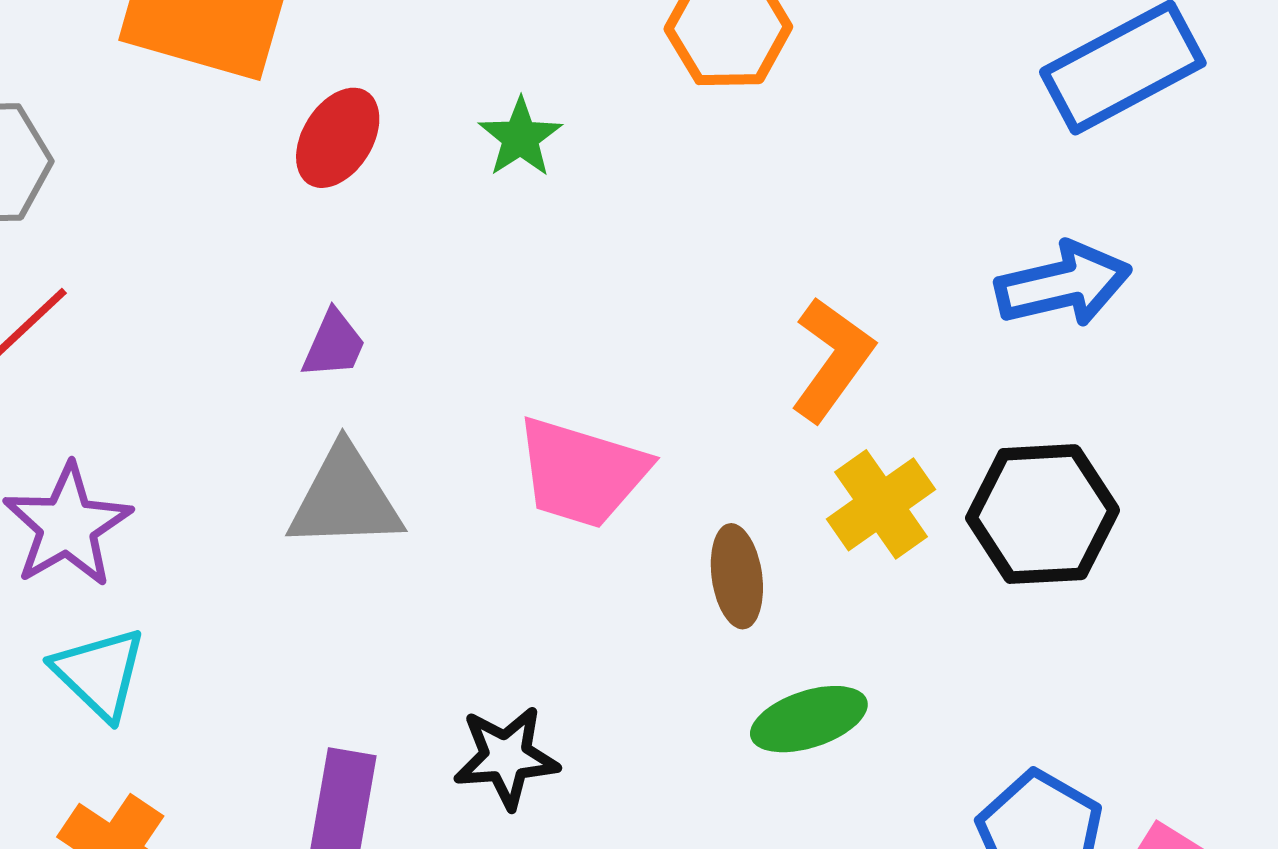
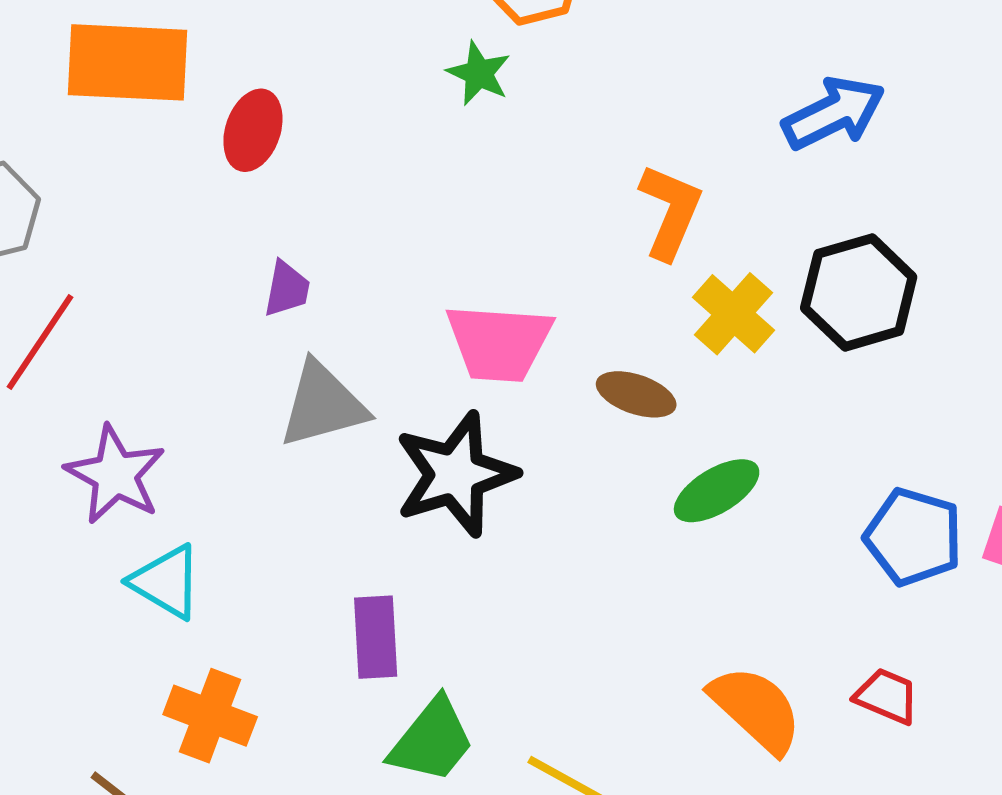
green star: (520, 138) -> (479, 73), moved
brown ellipse: (737, 576) -> (636, 394), turned -50
black star: (506, 757) -> (456, 474), moved, size x1.5

